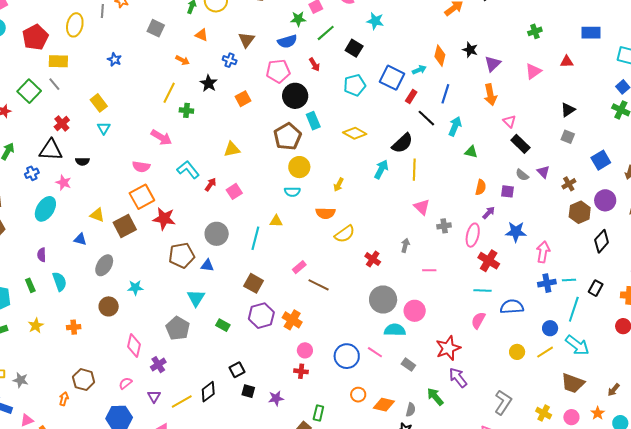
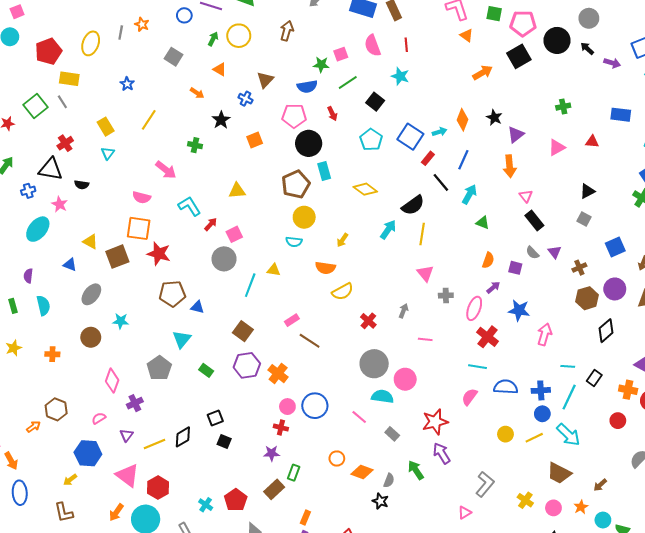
cyan pentagon: (355, 85) -> (371, 140), turned -30
yellow line: (169, 93) -> (149, 120), moved
orange square: (142, 197) -> (139, 228), turned 30
gray circle: (217, 234) -> (224, 259), moved
blue cross: (547, 283) -> (541, 390), moved
blue circle: (347, 356) -> (315, 406), moved
purple star: (276, 398) -> (272, 453), moved
orange arrow: (64, 399) -> (33, 427), turned 32

